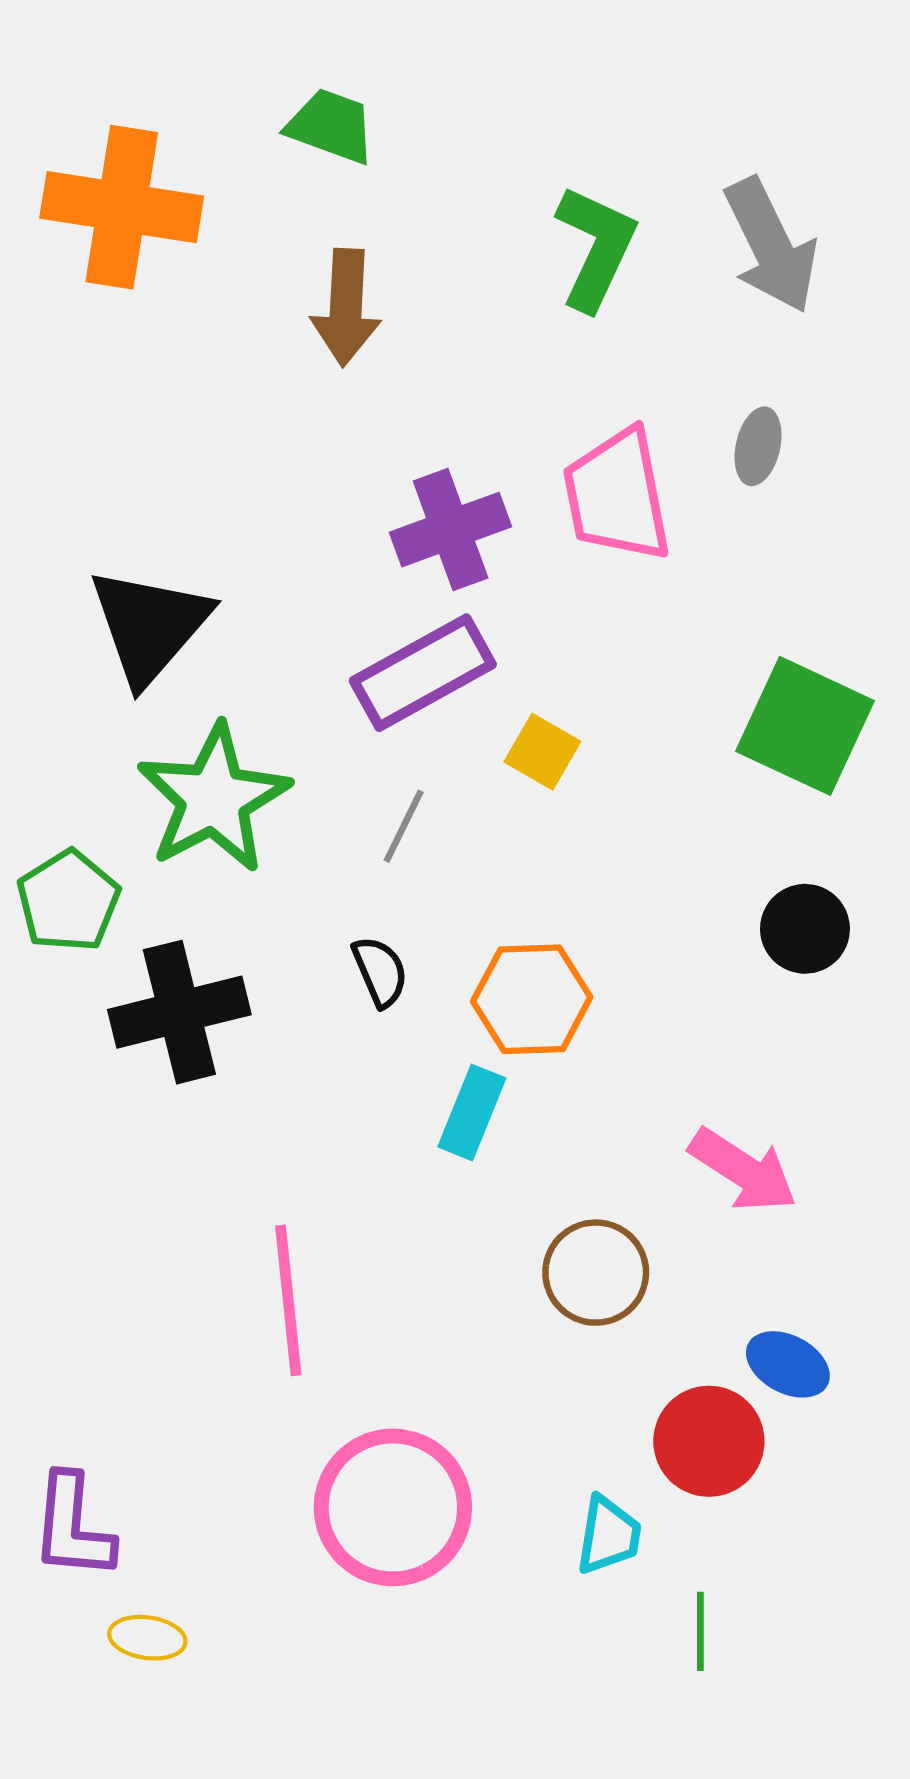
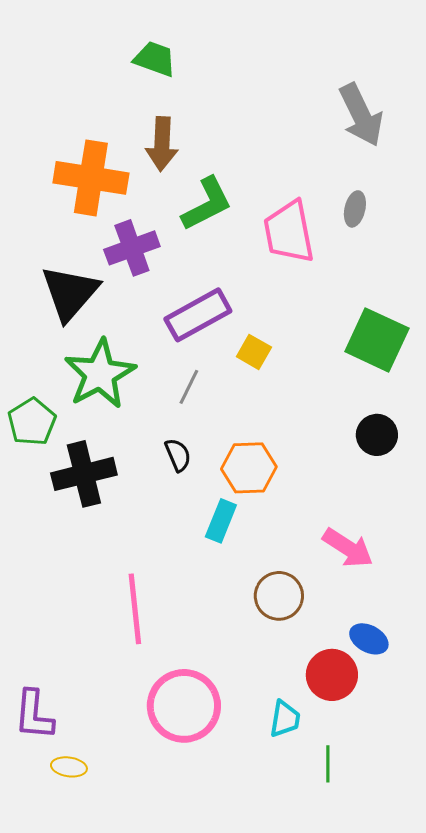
orange cross: (122, 207) -> (91, 178), moved
green L-shape: (596, 248) -> (207, 204), moved, turned 38
purple cross: (451, 530) -> (132, 248), moved

